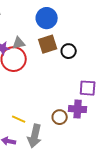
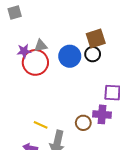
blue circle: (47, 18) -> (70, 56), moved
brown square: (48, 44) -> (96, 39), moved

